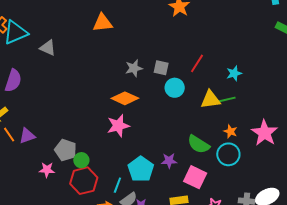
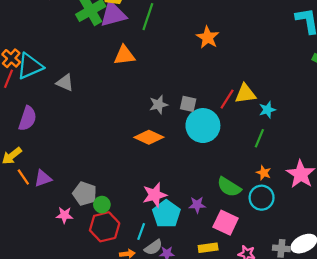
cyan circle: (175, 88) -> (203, 126), size x1.6
yellow triangle: (210, 100) -> (245, 94), moved
green line: (227, 100) -> (259, 138), turned -54
pink star: (118, 126) -> (155, 195), moved

